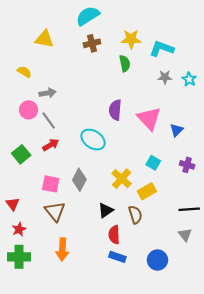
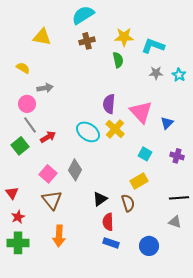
gray line: (49, 121) -> (30, 125), moved
yellow cross: (122, 179) -> (115, 129), moved
pink square: (51, 184) -> (48, 174), turned 30
gray triangle: (185, 235) -> (175, 222), turned -32

